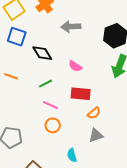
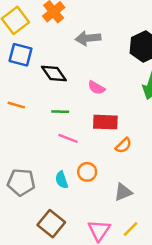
green line: (45, 84) -> (60, 112), turned 32
orange circle: (53, 125) -> (87, 172), moved
gray triangle: (96, 135) -> (123, 192), moved
cyan semicircle: (72, 155) -> (62, 180), moved

